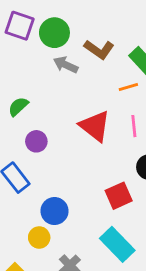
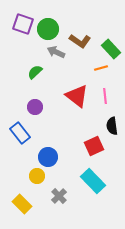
green semicircle: (18, 107) -> (35, 72), moved

